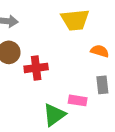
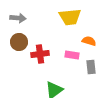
pink rectangle: (78, 100) -> (72, 55), moved

